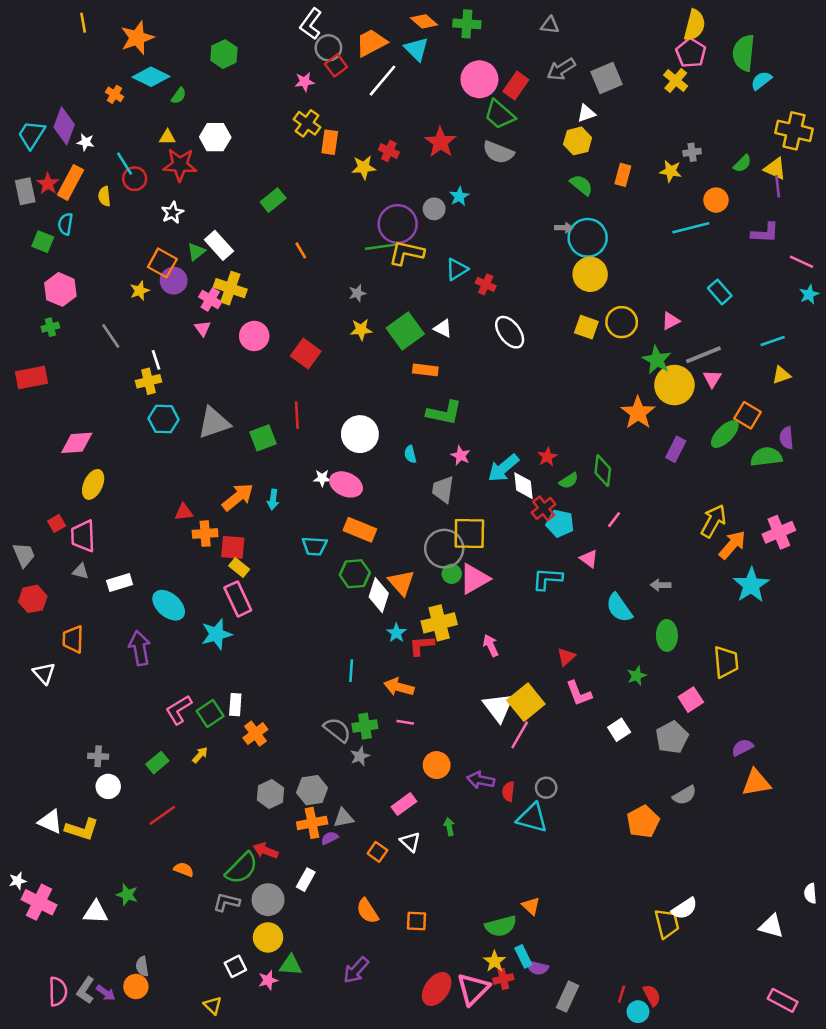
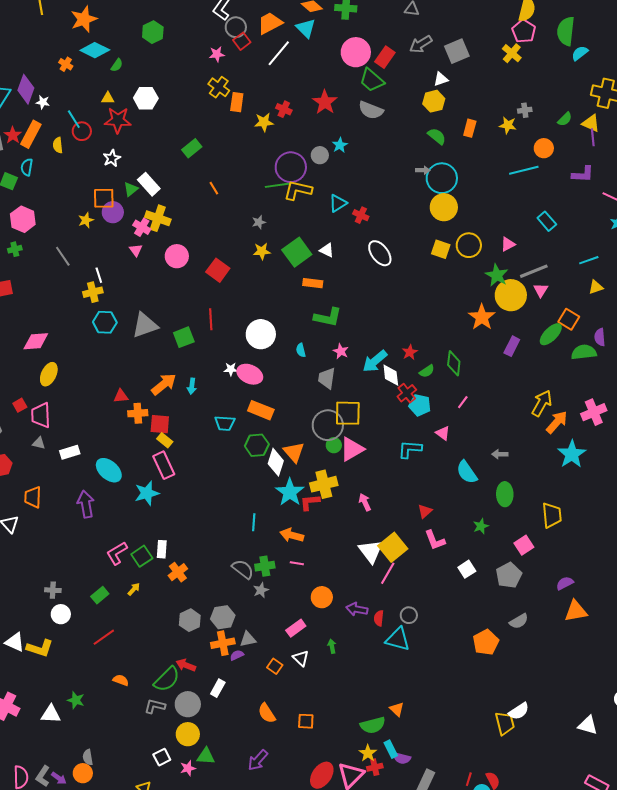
orange square: (162, 263) -> (104, 198), turned -30
cyan star: (396, 633) -> (290, 492), size x1.8

